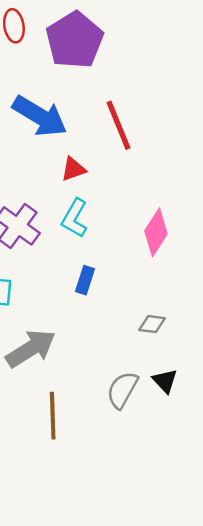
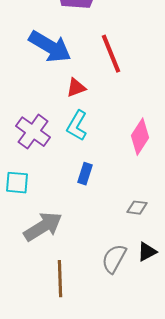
black triangle: (165, 381) -> (147, 252), turned 45

